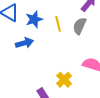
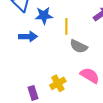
gray semicircle: (80, 26) -> (79, 46), moved, turned -102

